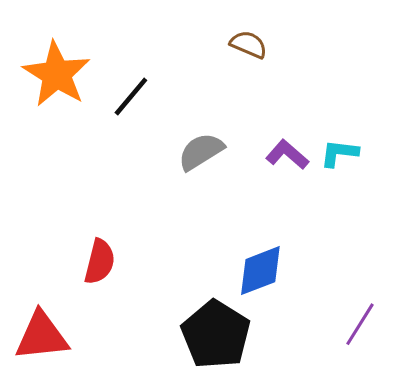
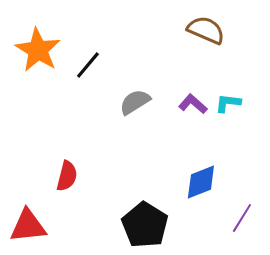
brown semicircle: (248, 44) -> (206, 30), moved, size x1.5
blue diamond: (260, 271) -> (201, 182), moved

